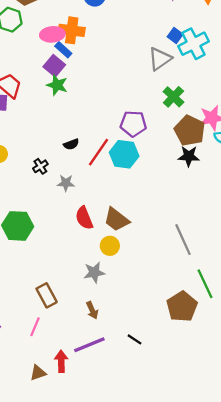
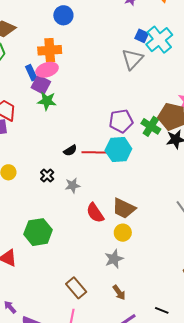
pink ellipse: (52, 34) -> (47, 70), moved
blue rectangle: (63, 50) -> (31, 73), moved, turned 35
green cross: (173, 97) -> (151, 126), moved
red line: (99, 152) -> (96, 152), turned 68

